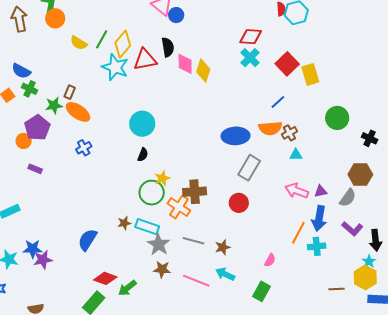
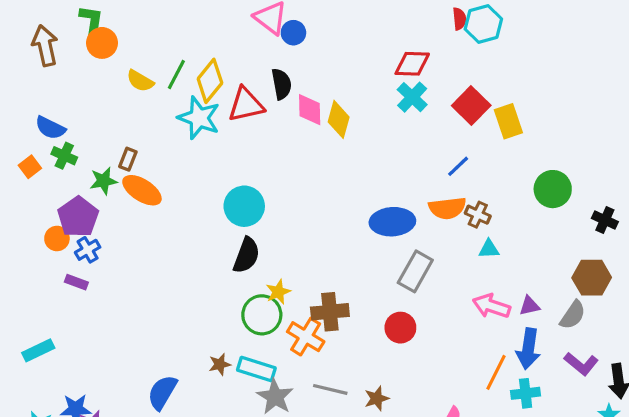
brown cross: (289, 133) -> (478, 215), turned -35
blue cross: (84, 148) -> (88, 250), moved
black semicircle: (143, 155) -> (246, 255), size x1.6

